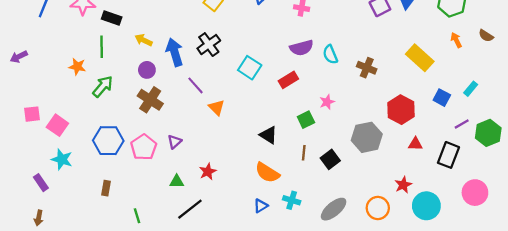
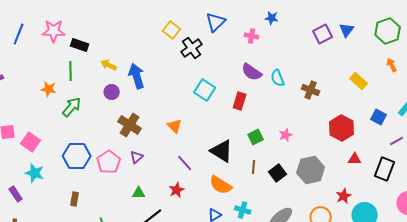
black cross: (209, 45) -> (192, 48), moved
purple semicircle: (302, 48) -> (252, 72), turned 50
yellow rectangle: (420, 58) -> (359, 81), size x0.7
red rectangle: (288, 80) -> (240, 101), turned -42
purple line: (196, 85) -> (185, 163), moved
brown cross: (150, 100) -> (130, 125), moved
pink star: (327, 102) -> (286, 135), moved
black triangle: (268, 135) -> (222, 151), size x1.4
gray hexagon: (367, 137) -> (311, 170), moved
red star: (208, 172) -> (177, 190), moved

